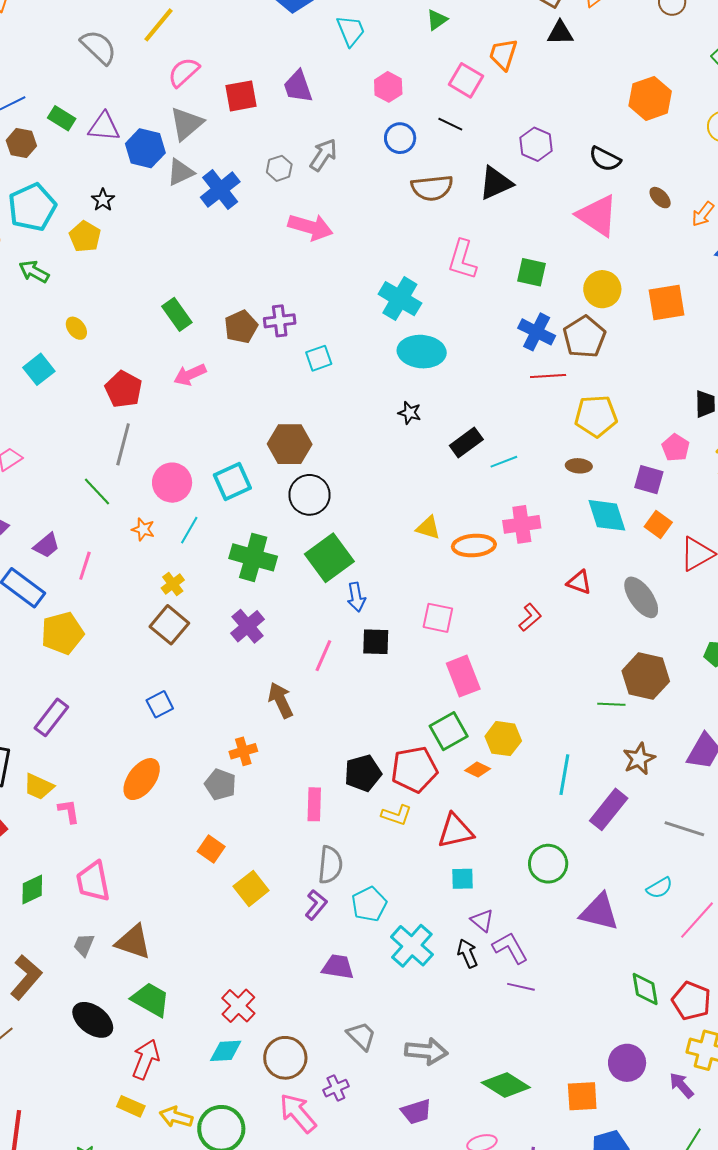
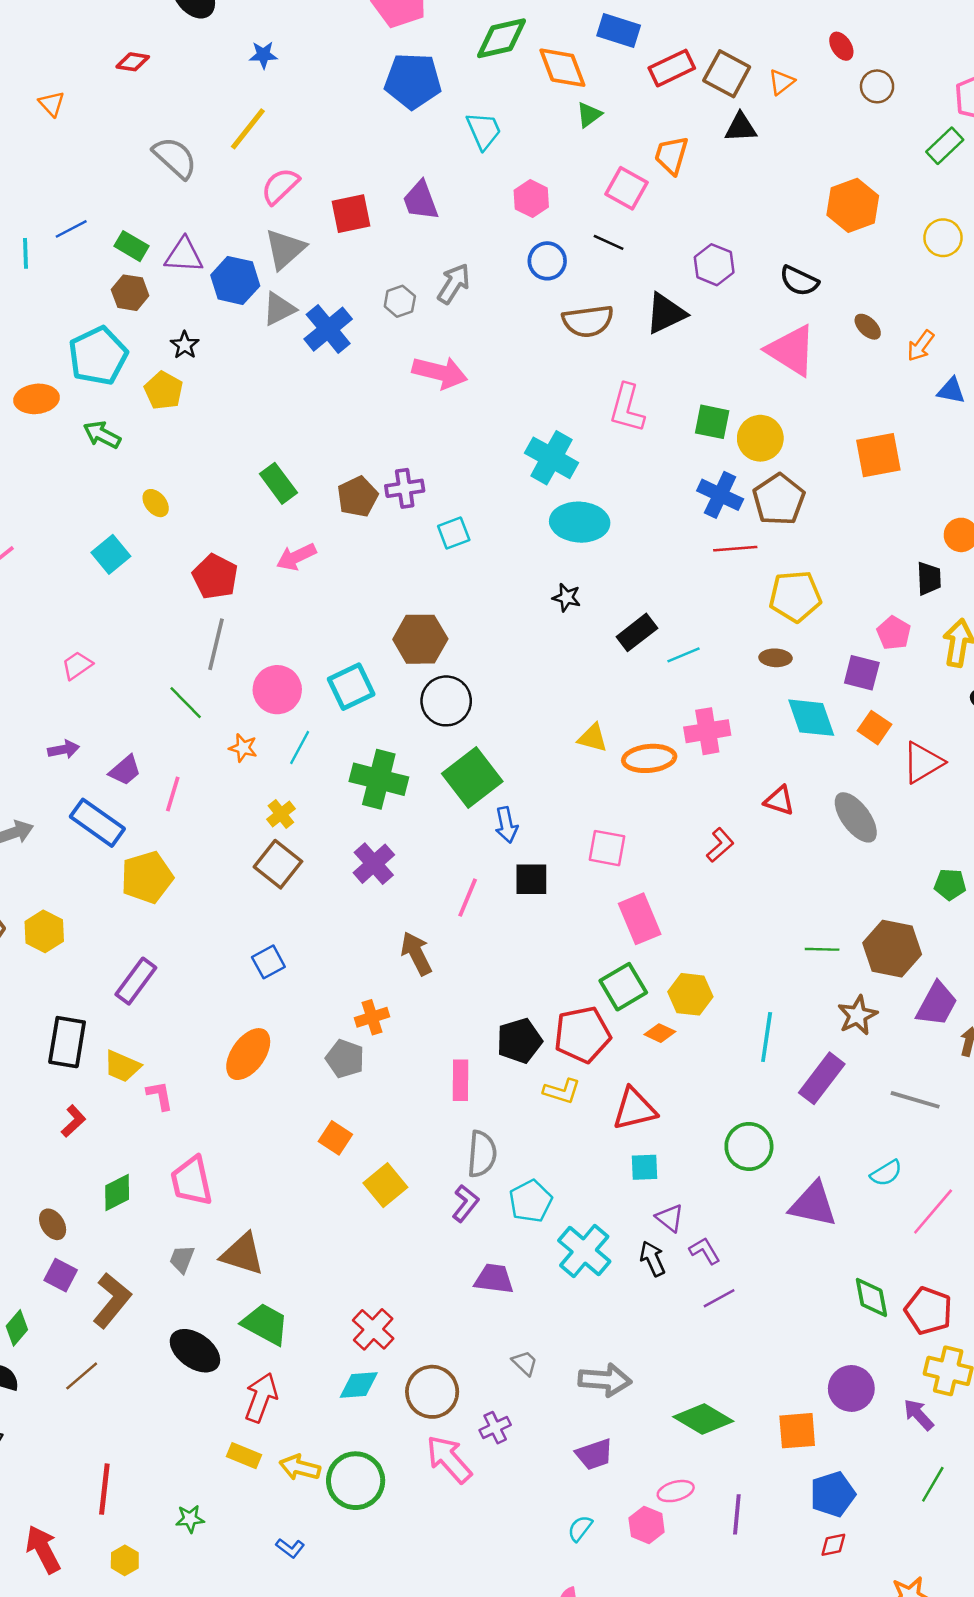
brown hexagon: (21, 143) -> (130, 293), moved
yellow circle: (602, 289) -> (760, 438), moved
brown hexagon: (646, 676) -> (892, 949), moved
purple L-shape: (510, 948) -> (705, 1251), size x0.7
purple line: (521, 987) -> (719, 1298), turned -40
gray trapezoid: (361, 1036) -> (525, 1363), size x0.7

